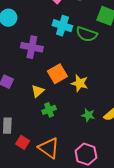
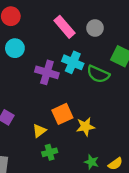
purple cross: (32, 47) -> (47, 72), moved
yellow star: (80, 83) -> (85, 127), turned -30

